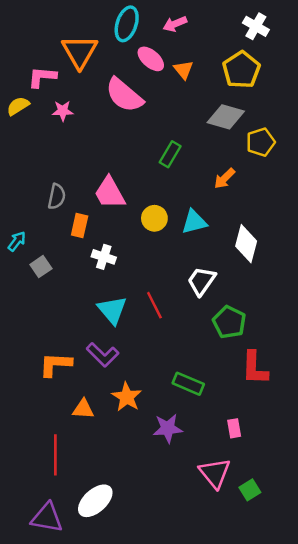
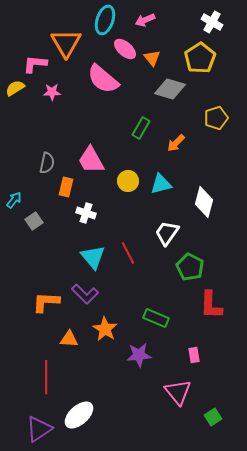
gray diamond: (226, 117) -> (170, 89), moved
orange arrow: (224, 178) -> (176, 143), moved
green square: (250, 490) -> (213, 417), moved
purple triangle: (47, 518) -> (39, 429), turned -44

